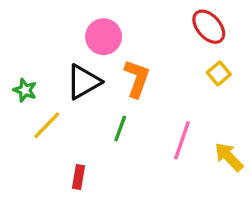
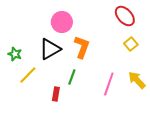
yellow arrow: (229, 157) -> (137, 80), moved
red rectangle: (78, 177) -> (56, 94), moved

